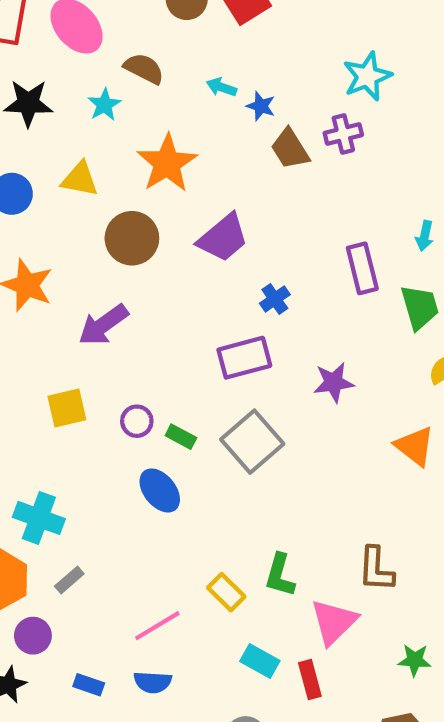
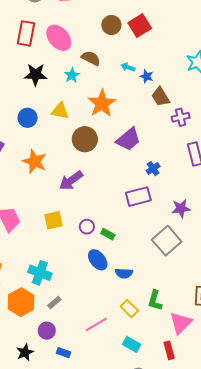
purple cross: (343, 134) -> (181, 117), moved
gray square: (252, 442) -> (167, 241), moved
purple circle: (33, 636) -> (47, 331), moved
cyan rectangle: (260, 661) -> (132, 344), moved
blue semicircle: (153, 682) -> (124, 273), moved

